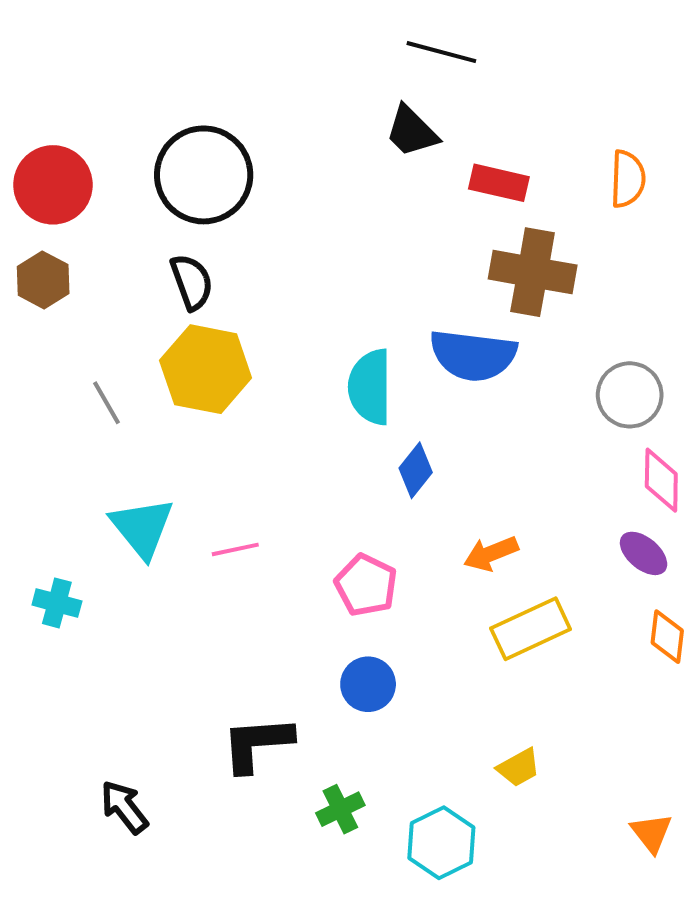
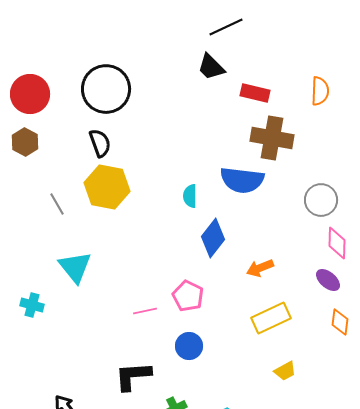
black line: (441, 52) -> (226, 27), turned -40
cyan semicircle: (370, 387) -> (190, 196), size x0.6
blue diamond: (416, 470) -> (213, 238), size x1.4
pink line: (235, 549) -> (145, 311), moved
orange arrow: (491, 553) -> (260, 268), moved
yellow trapezoid: (519, 767) -> (285, 371), moved

